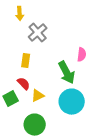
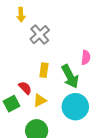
yellow rectangle: (26, 61) -> (44, 70), moved

